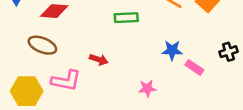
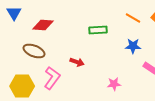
blue star: (172, 50) -> (133, 46), moved
pink L-shape: (66, 81) -> (52, 78), turned -65

